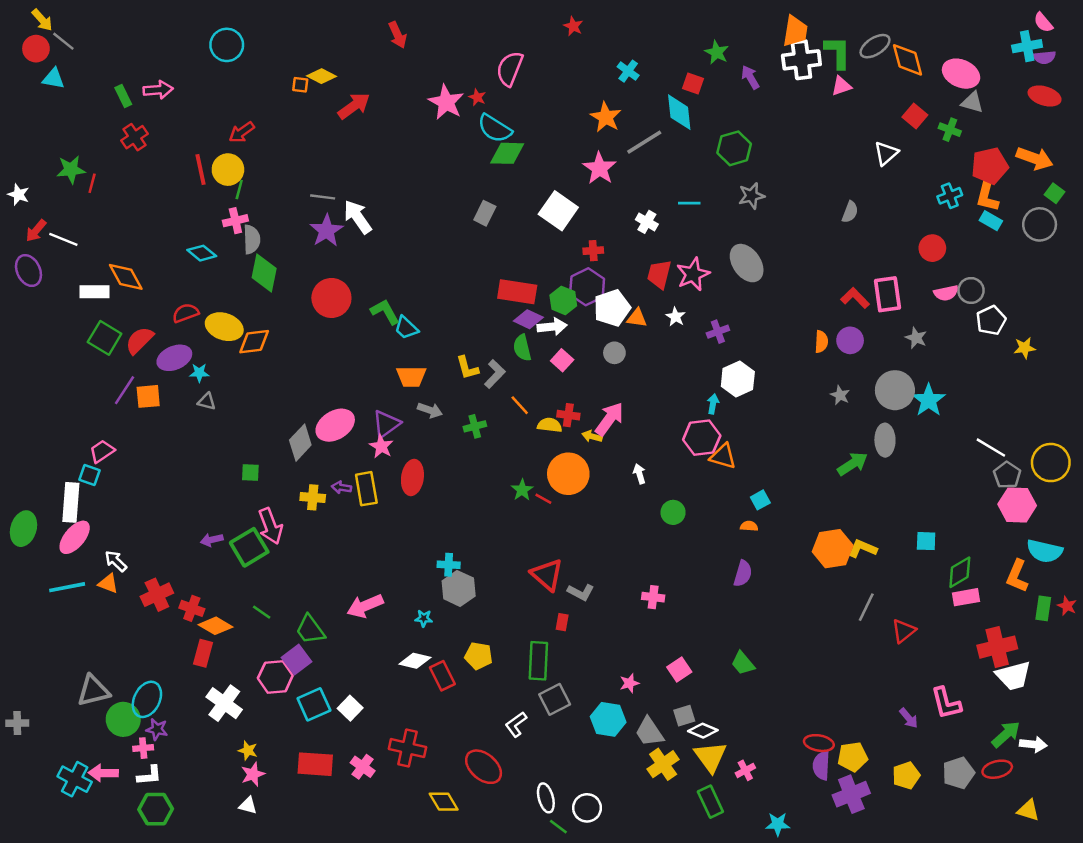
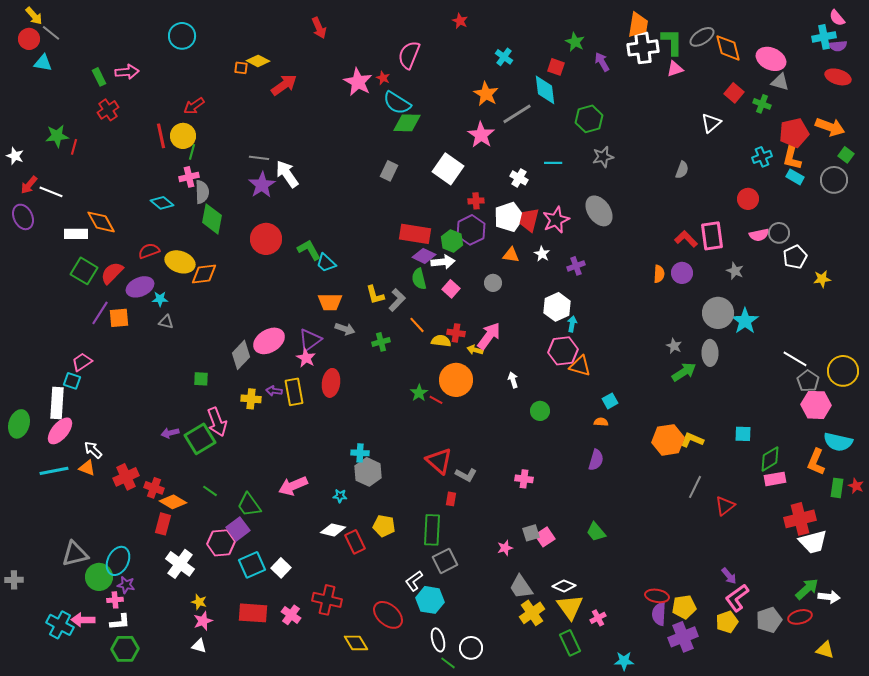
white pentagon: (612, 308) -> (509, 217), moved
white hexagon: (738, 379) -> (557, 307), moved
gray star: (840, 395) -> (674, 346), moved
pink L-shape: (946, 703) -> (737, 598), moved, turned 68
gray square: (684, 716) -> (531, 533), moved
cyan hexagon: (608, 719) -> (430, 600), moved

